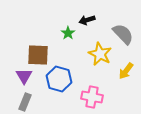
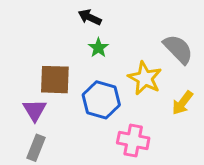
black arrow: (87, 20) -> (90, 17), moved, turned 42
blue hexagon: (59, 79) -> (101, 100), moved

